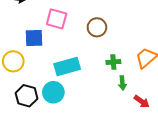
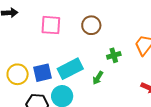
blue square: (34, 38) -> (43, 73), moved
green arrow: (122, 83) -> (98, 78), moved, turned 48

